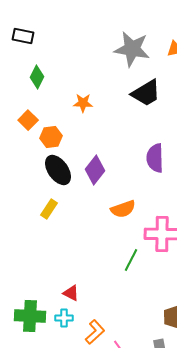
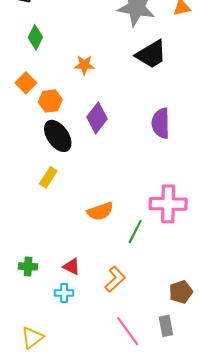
purple diamond: (95, 170) -> (97, 118), moved
orange semicircle: (123, 209) -> (100, 211), moved
green cross: (30, 316) -> (28, 266), moved, size x0.6
orange L-shape: (95, 332) -> (115, 279), moved

